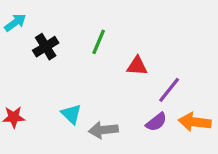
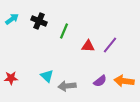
black cross: (46, 47) -> (39, 21), moved, turned -35
purple line: (169, 90) -> (110, 45), moved

